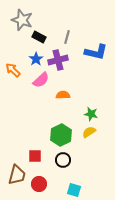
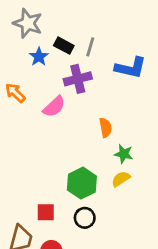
black rectangle: (39, 37) -> (64, 46), moved
blue star: (36, 59) -> (39, 57), moved
orange semicircle: (63, 95) -> (106, 128), moved, turned 80

